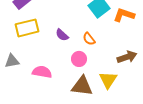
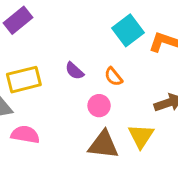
yellow rectangle: (27, 28) -> (24, 80), moved
pink semicircle: (42, 72) -> (25, 135), moved

